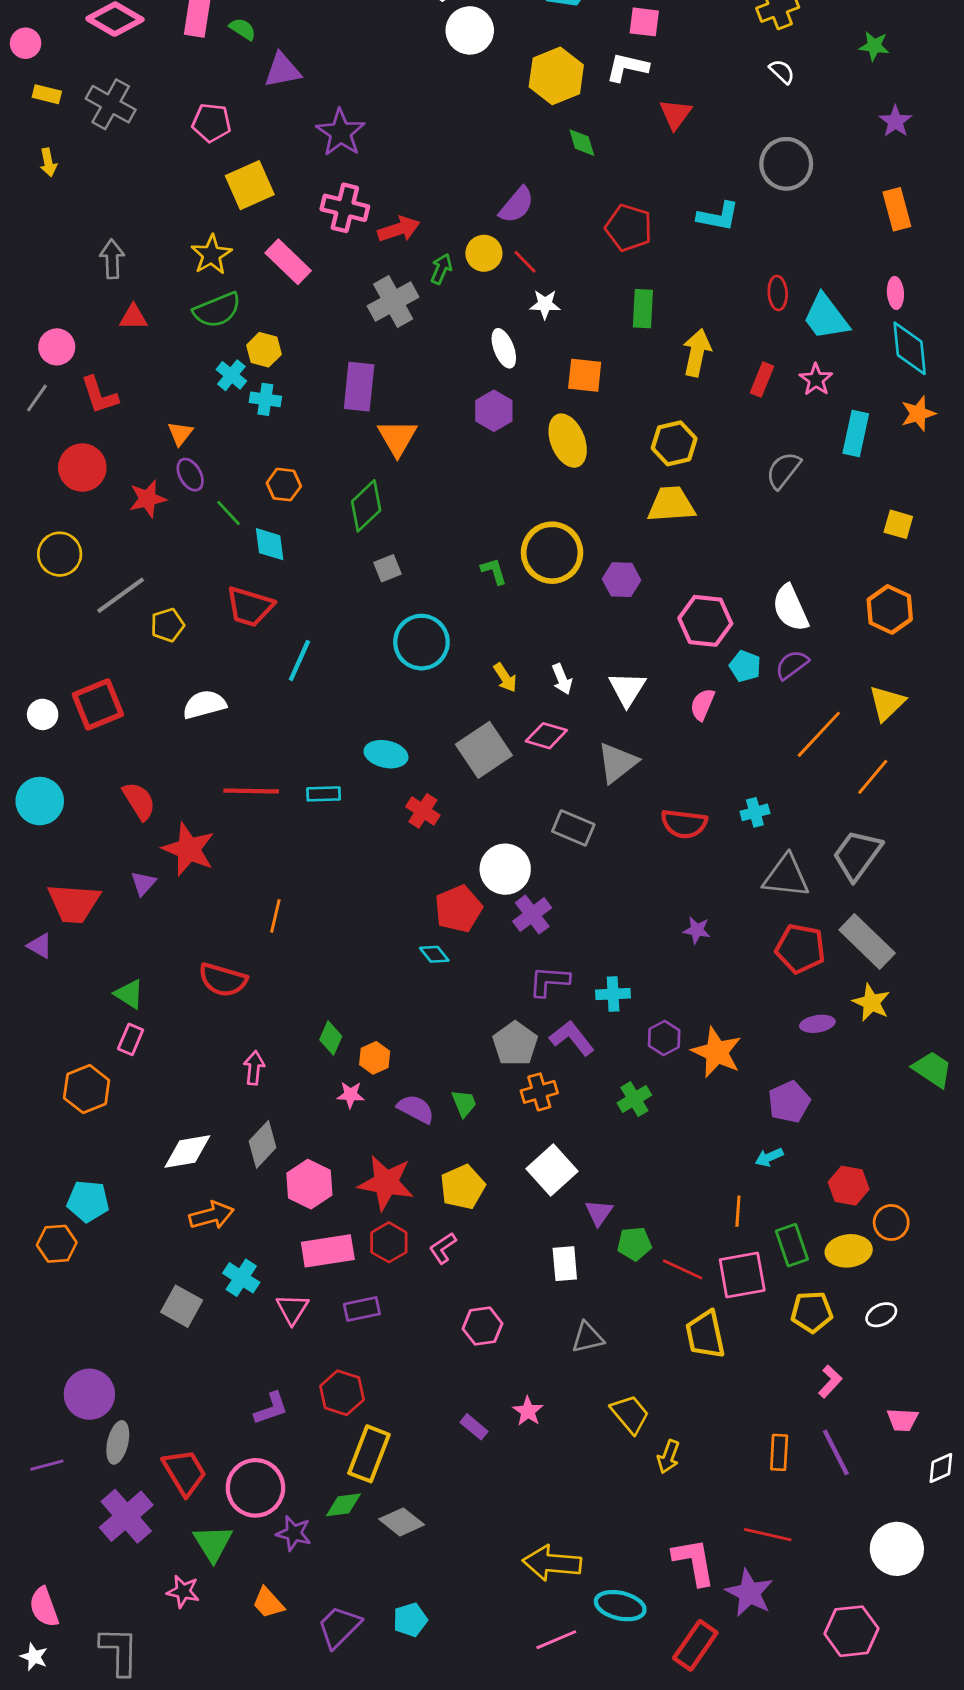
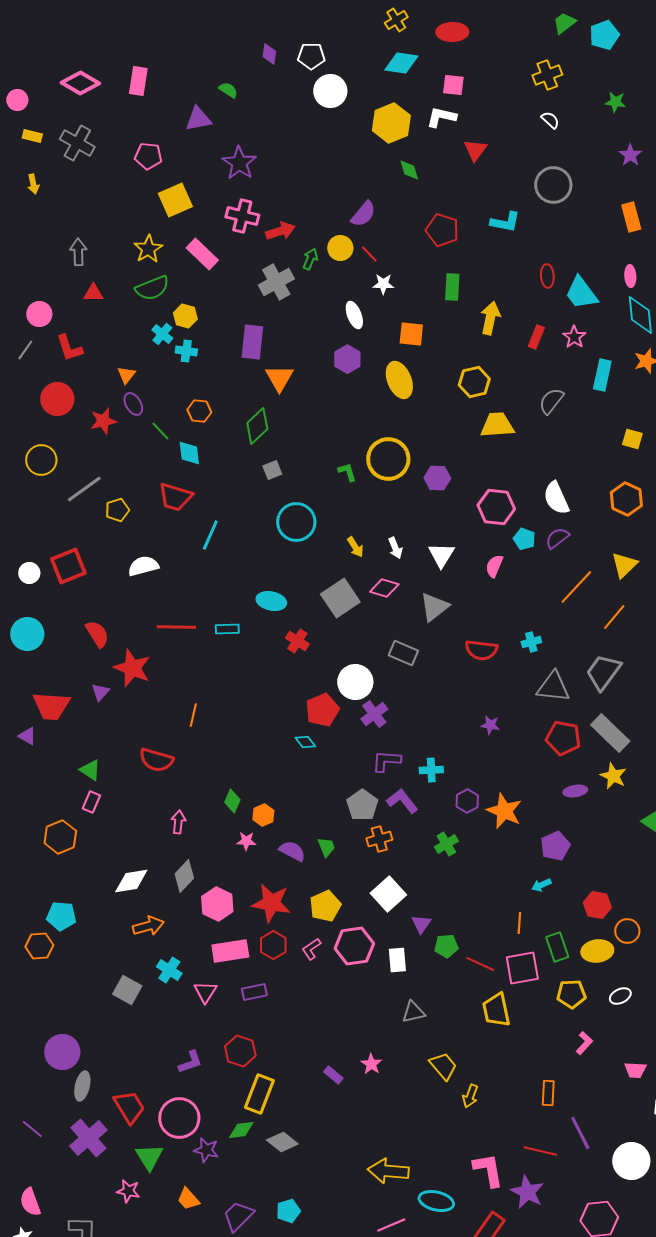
green semicircle: (243, 29) -> (228, 90), moved
yellow trapezoid: (671, 504) -> (497, 425), moved
pink hexagon: (482, 1326) -> (354, 946), moved, size x1.4
purple line: (836, 1452) -> (580, 1133), moved
purple line: (47, 1465) -> (32, 1129), moved, turned 55

